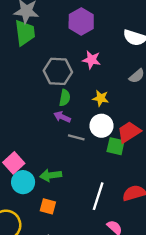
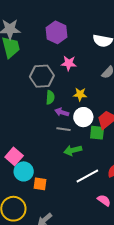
purple arrow: (62, 117) -> (62, 112), moved
green arrow: (51, 175) -> (73, 150), moved
white line: (98, 196) -> (87, 176), turned 50
orange square: (48, 206) -> (40, 184), moved

